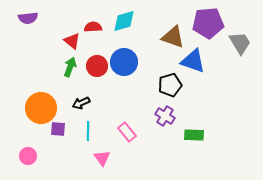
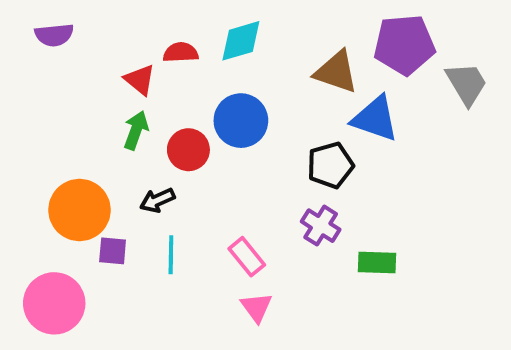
red circle: (97, 66) -> (188, 150), moved
pink circle: (28, 156) -> (54, 303), size x1.8
pink triangle: (102, 158) -> (256, 307), moved

